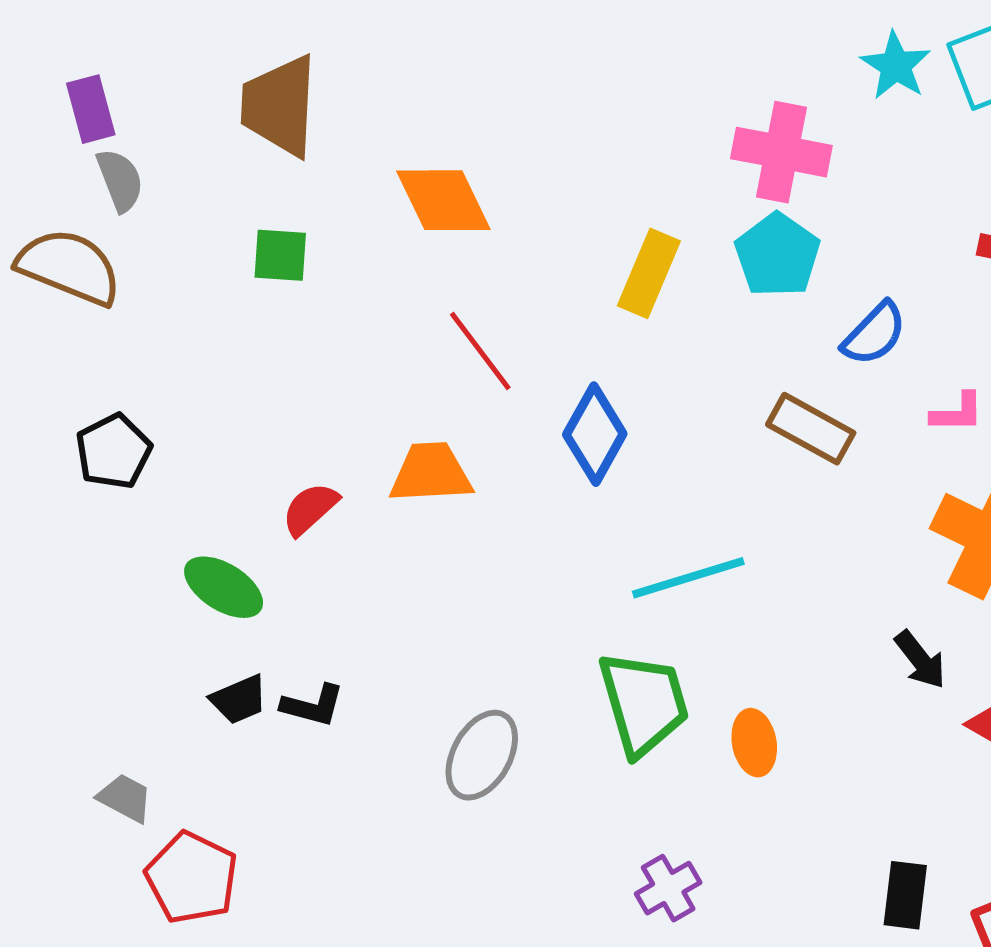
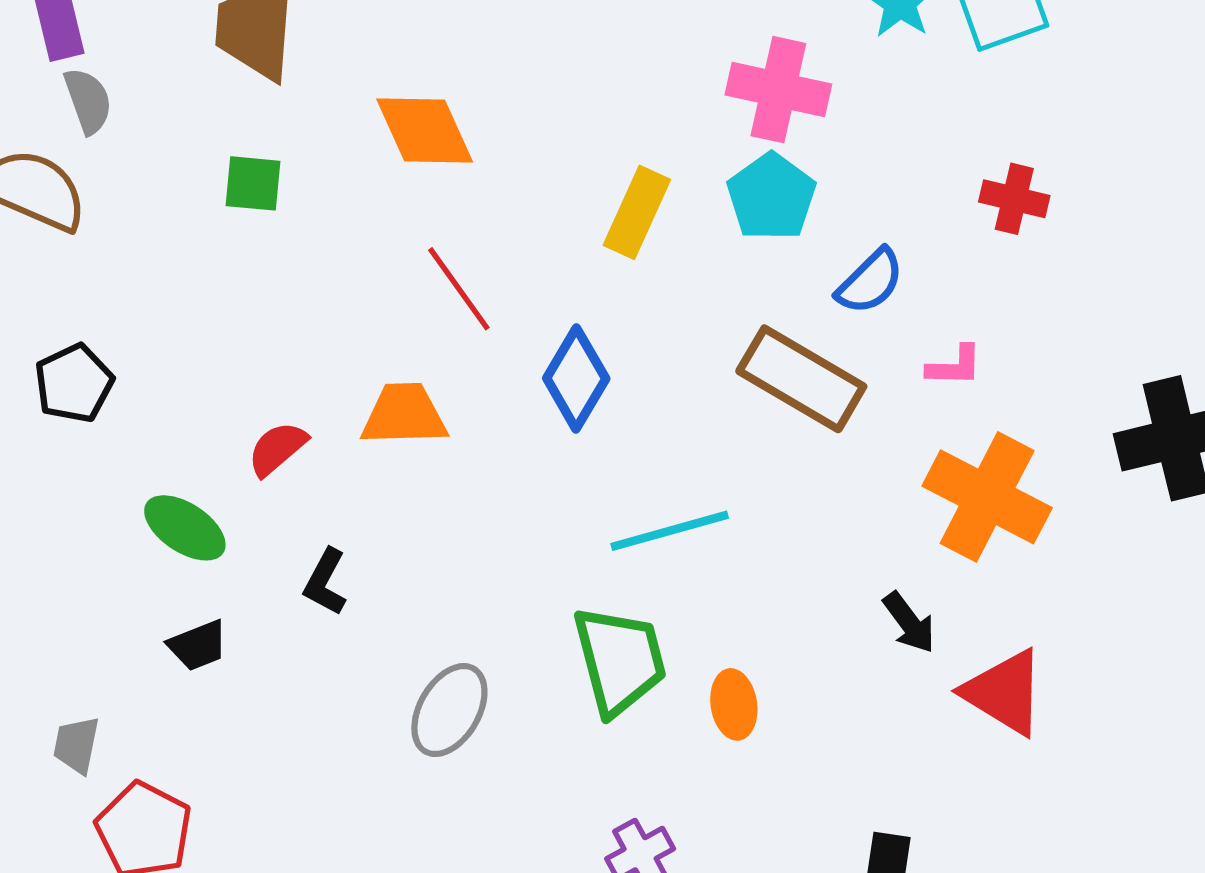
brown rectangle: (811, 429) -> (801, 379), size x1.4
black L-shape: (313, 705) -> (325, 582), moved, turned 102
gray trapezoid: (125, 798) -> (76, 745), turned -108

